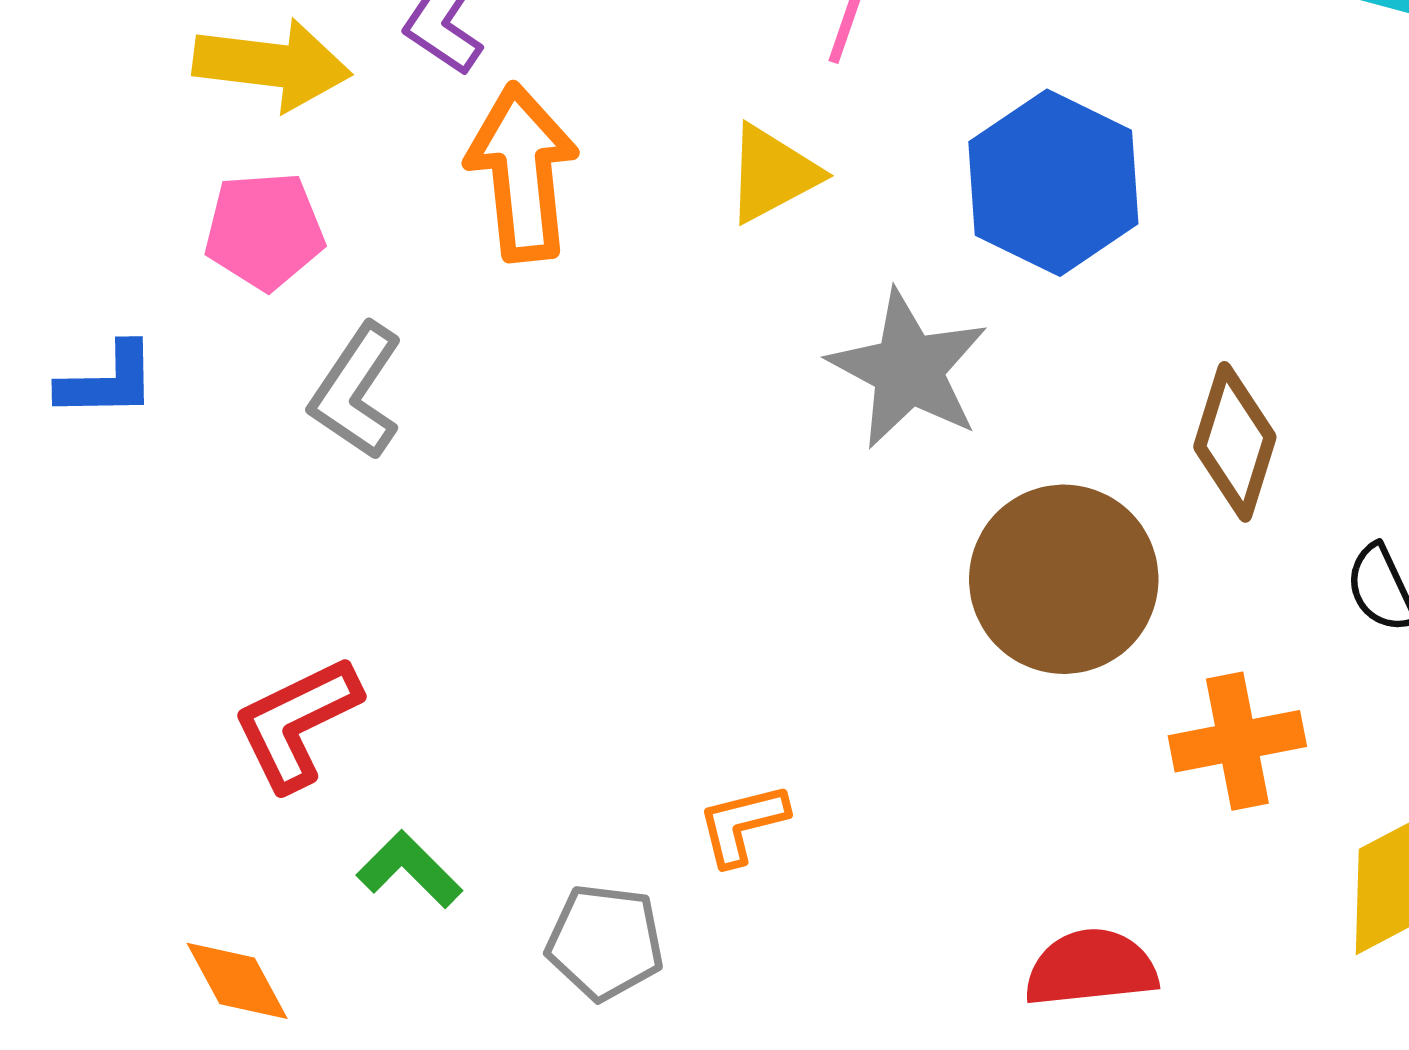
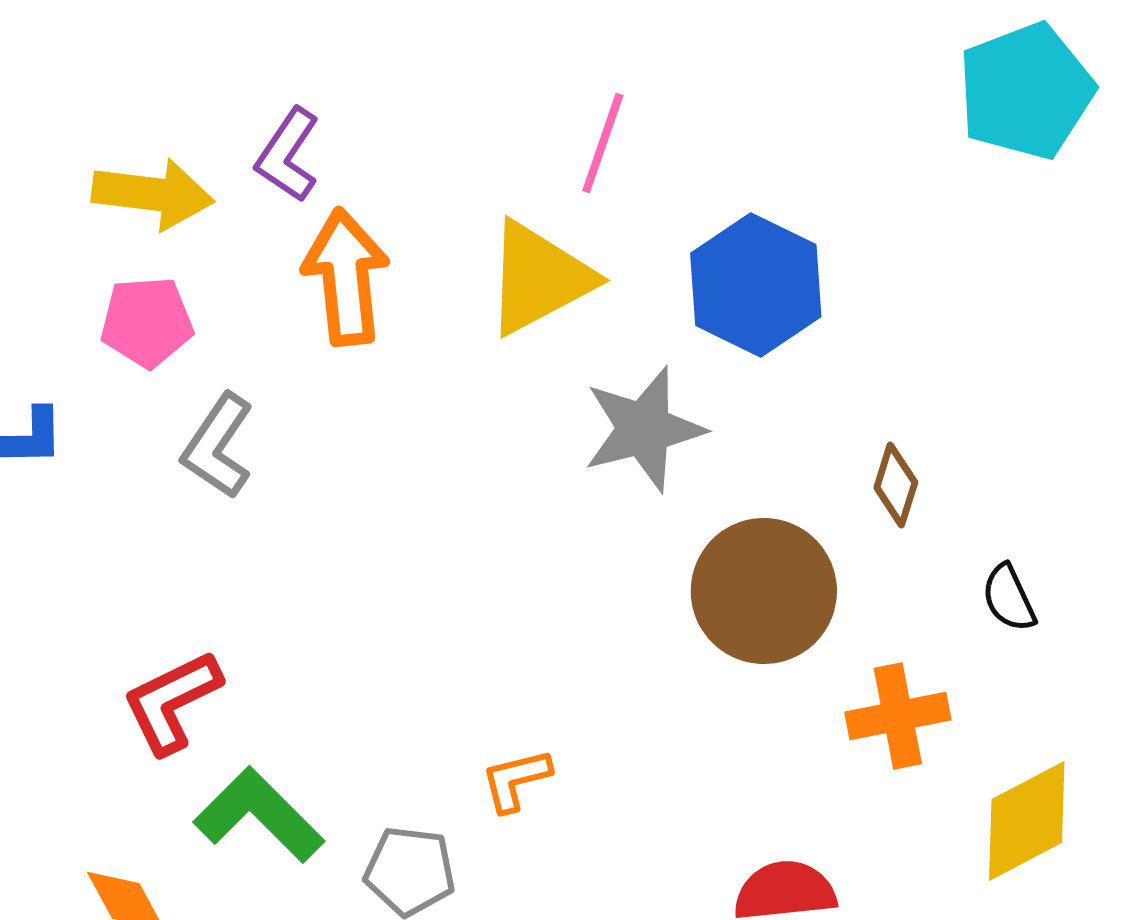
yellow triangle: (772, 174) -> (539, 278), size x1.5
gray star: (908, 369) -> (644, 429), turned 30
brown diamond: (1235, 442) -> (896, 485), size x0.7
green L-shape: (409, 869) -> (259, 815), size x1.6

